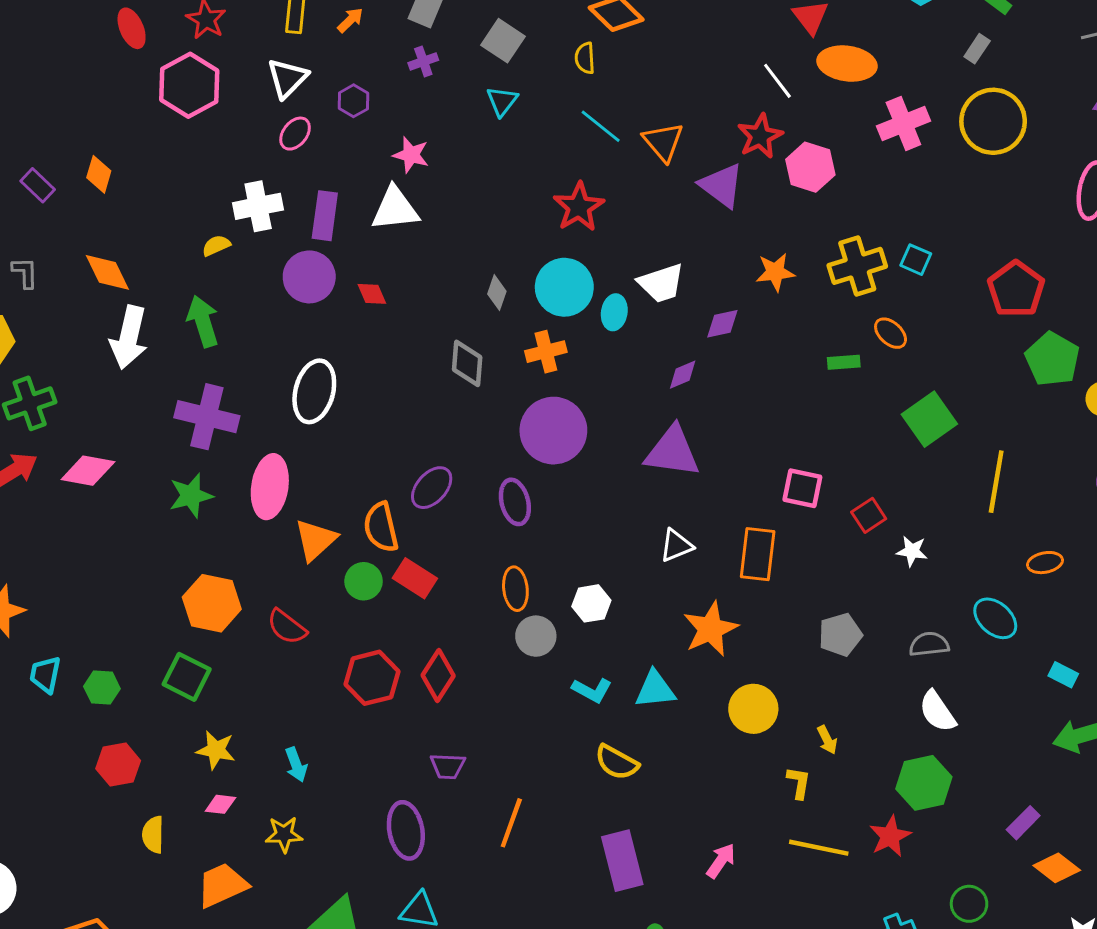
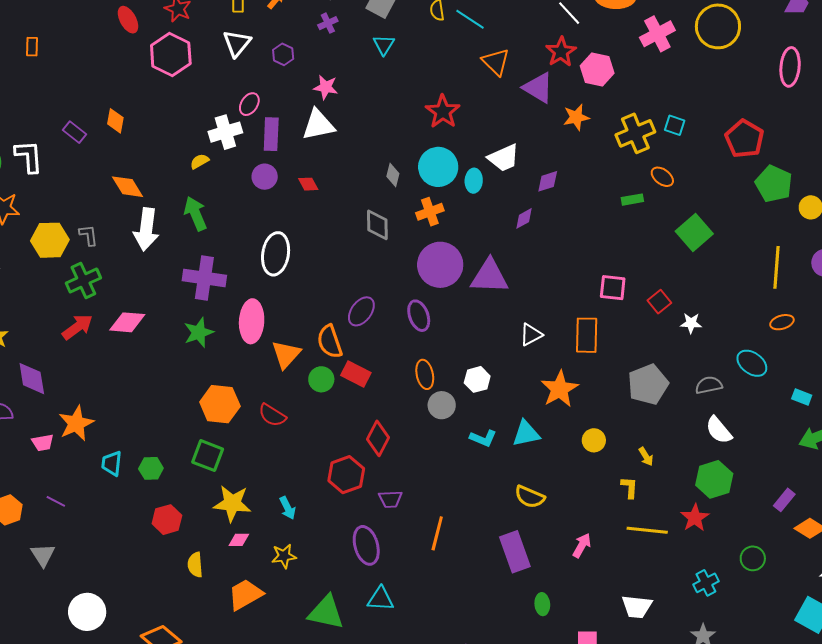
cyan line: (601, 126) -> (470, 19), moved
pink ellipse: (295, 134) -> (249, 104), moved
orange star: (775, 272) -> (576, 117), moved
gray L-shape: (25, 273) -> (89, 235), moved
purple circle: (309, 277) -> (265, 177), size x0.7
purple triangle: (672, 452) -> (490, 276), moved
yellow line: (996, 482) -> (777, 267), moved
gray pentagon: (840, 635) -> (648, 384), size x1.4
red hexagon: (372, 678) -> (346, 475), moved
yellow circle: (753, 709) -> (594, 440), size x0.7
yellow star: (216, 750) -> (232, 503), size x1.4
yellow semicircle: (617, 762) -> (530, 497), moved

